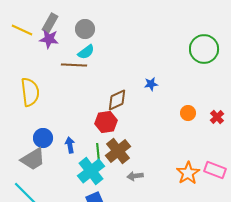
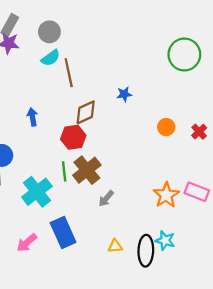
brown line: (74, 65) -> (69, 73), moved, turned 75
blue arrow: (70, 145) -> (32, 117), moved
cyan cross: (91, 171) -> (37, 192), moved
gray arrow: (135, 176) -> (106, 199), turned -42

